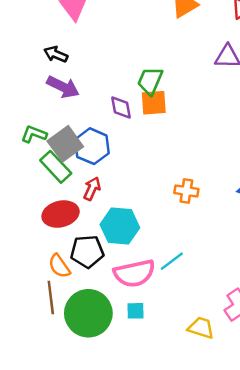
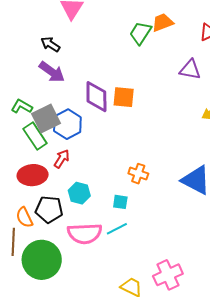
green trapezoid: (150, 81) -> (140, 33), moved
purple diamond: (121, 107) -> (96, 97), size x1.5
cyan hexagon: (120, 226) -> (79, 193), size x0.7
cyan square: (136, 311) -> (120, 202), moved

